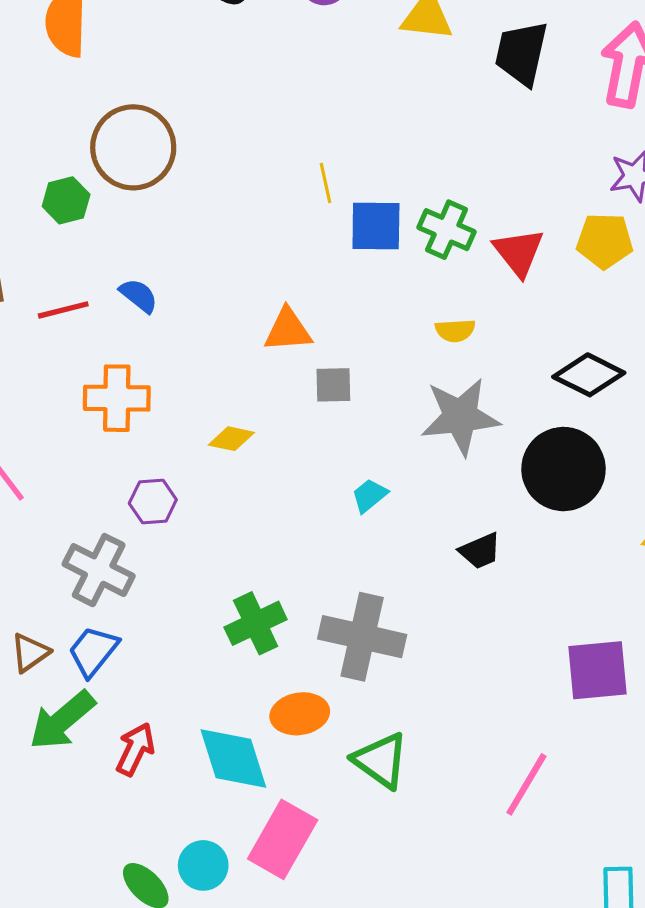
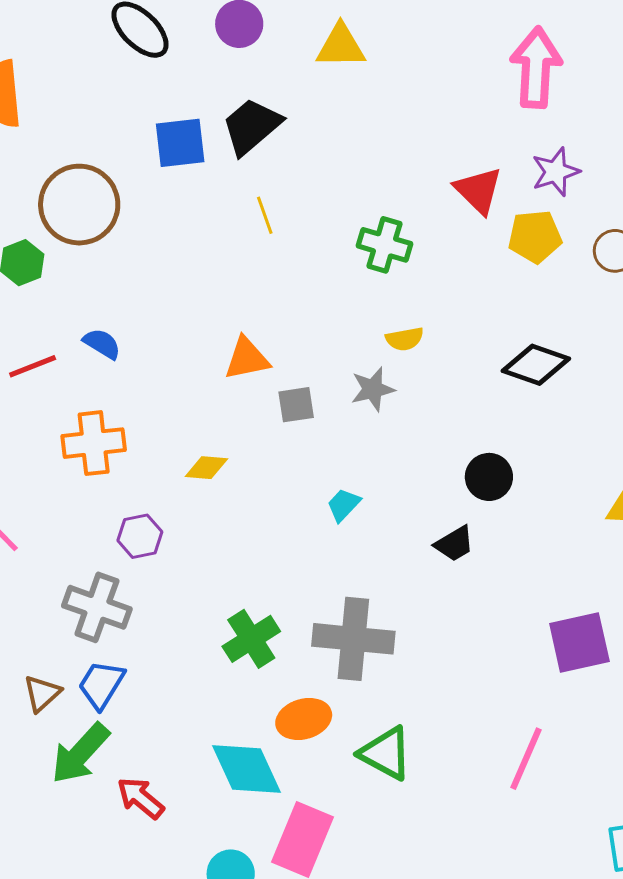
black trapezoid: (521, 53) -> (251, 126), moved, turned 44
blue square: (376, 226) -> (180, 143), moved
red triangle: (519, 252) -> (478, 190), moved
gray star: (460, 417) -> (373, 389), moved, size x0.6
black circle: (564, 469) -> (489, 477), moved, size x0.6
red arrow: (135, 749) -> (141, 798), moved, turned -69

